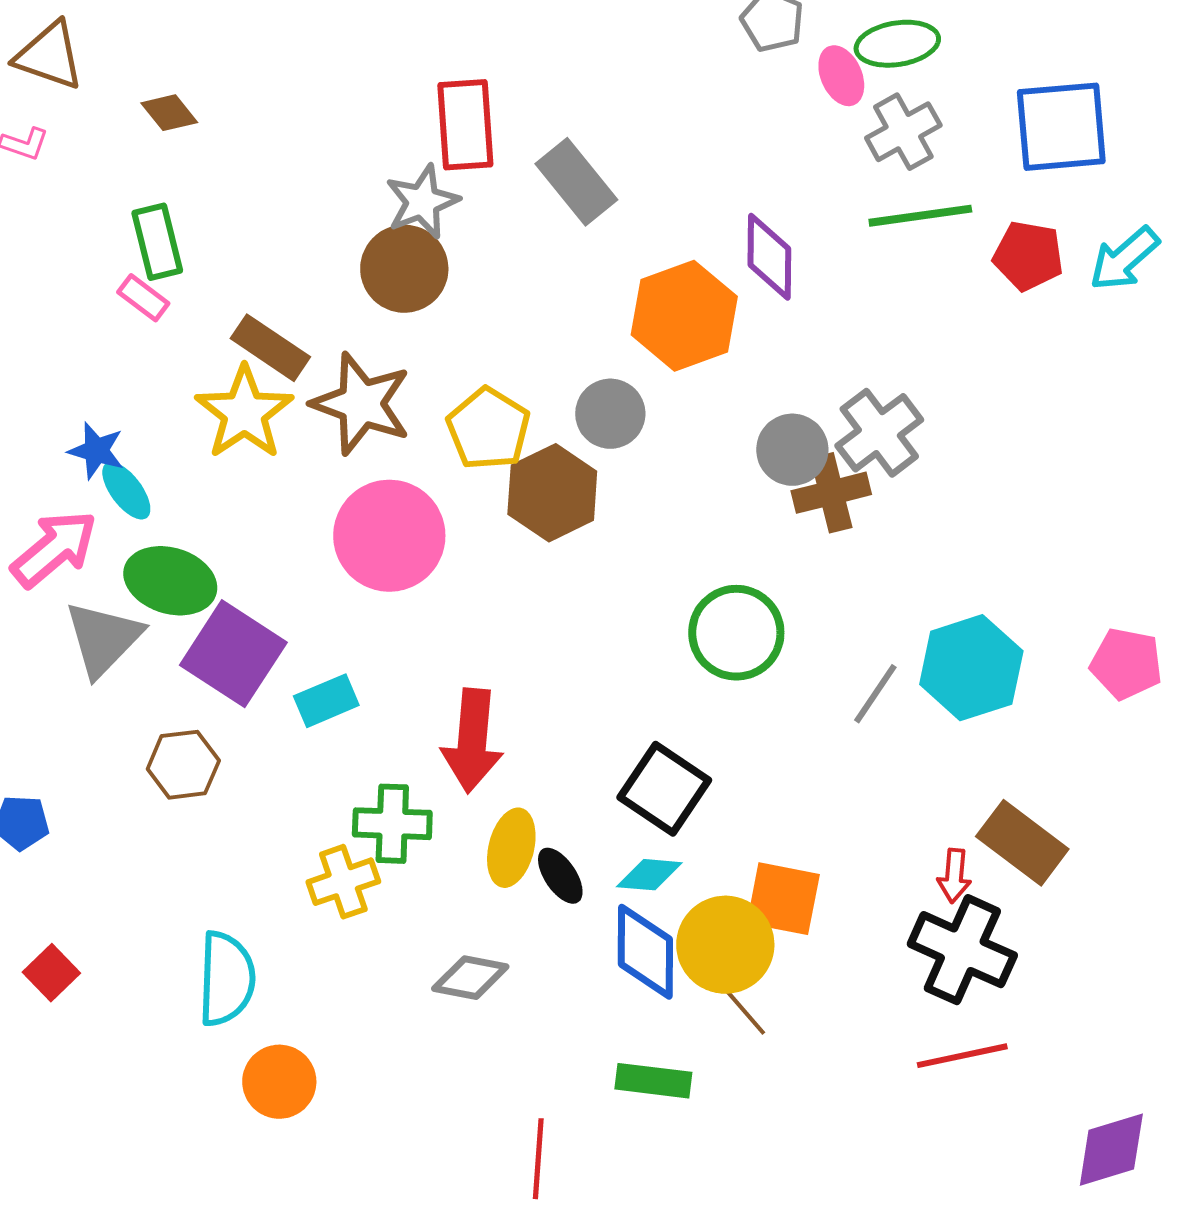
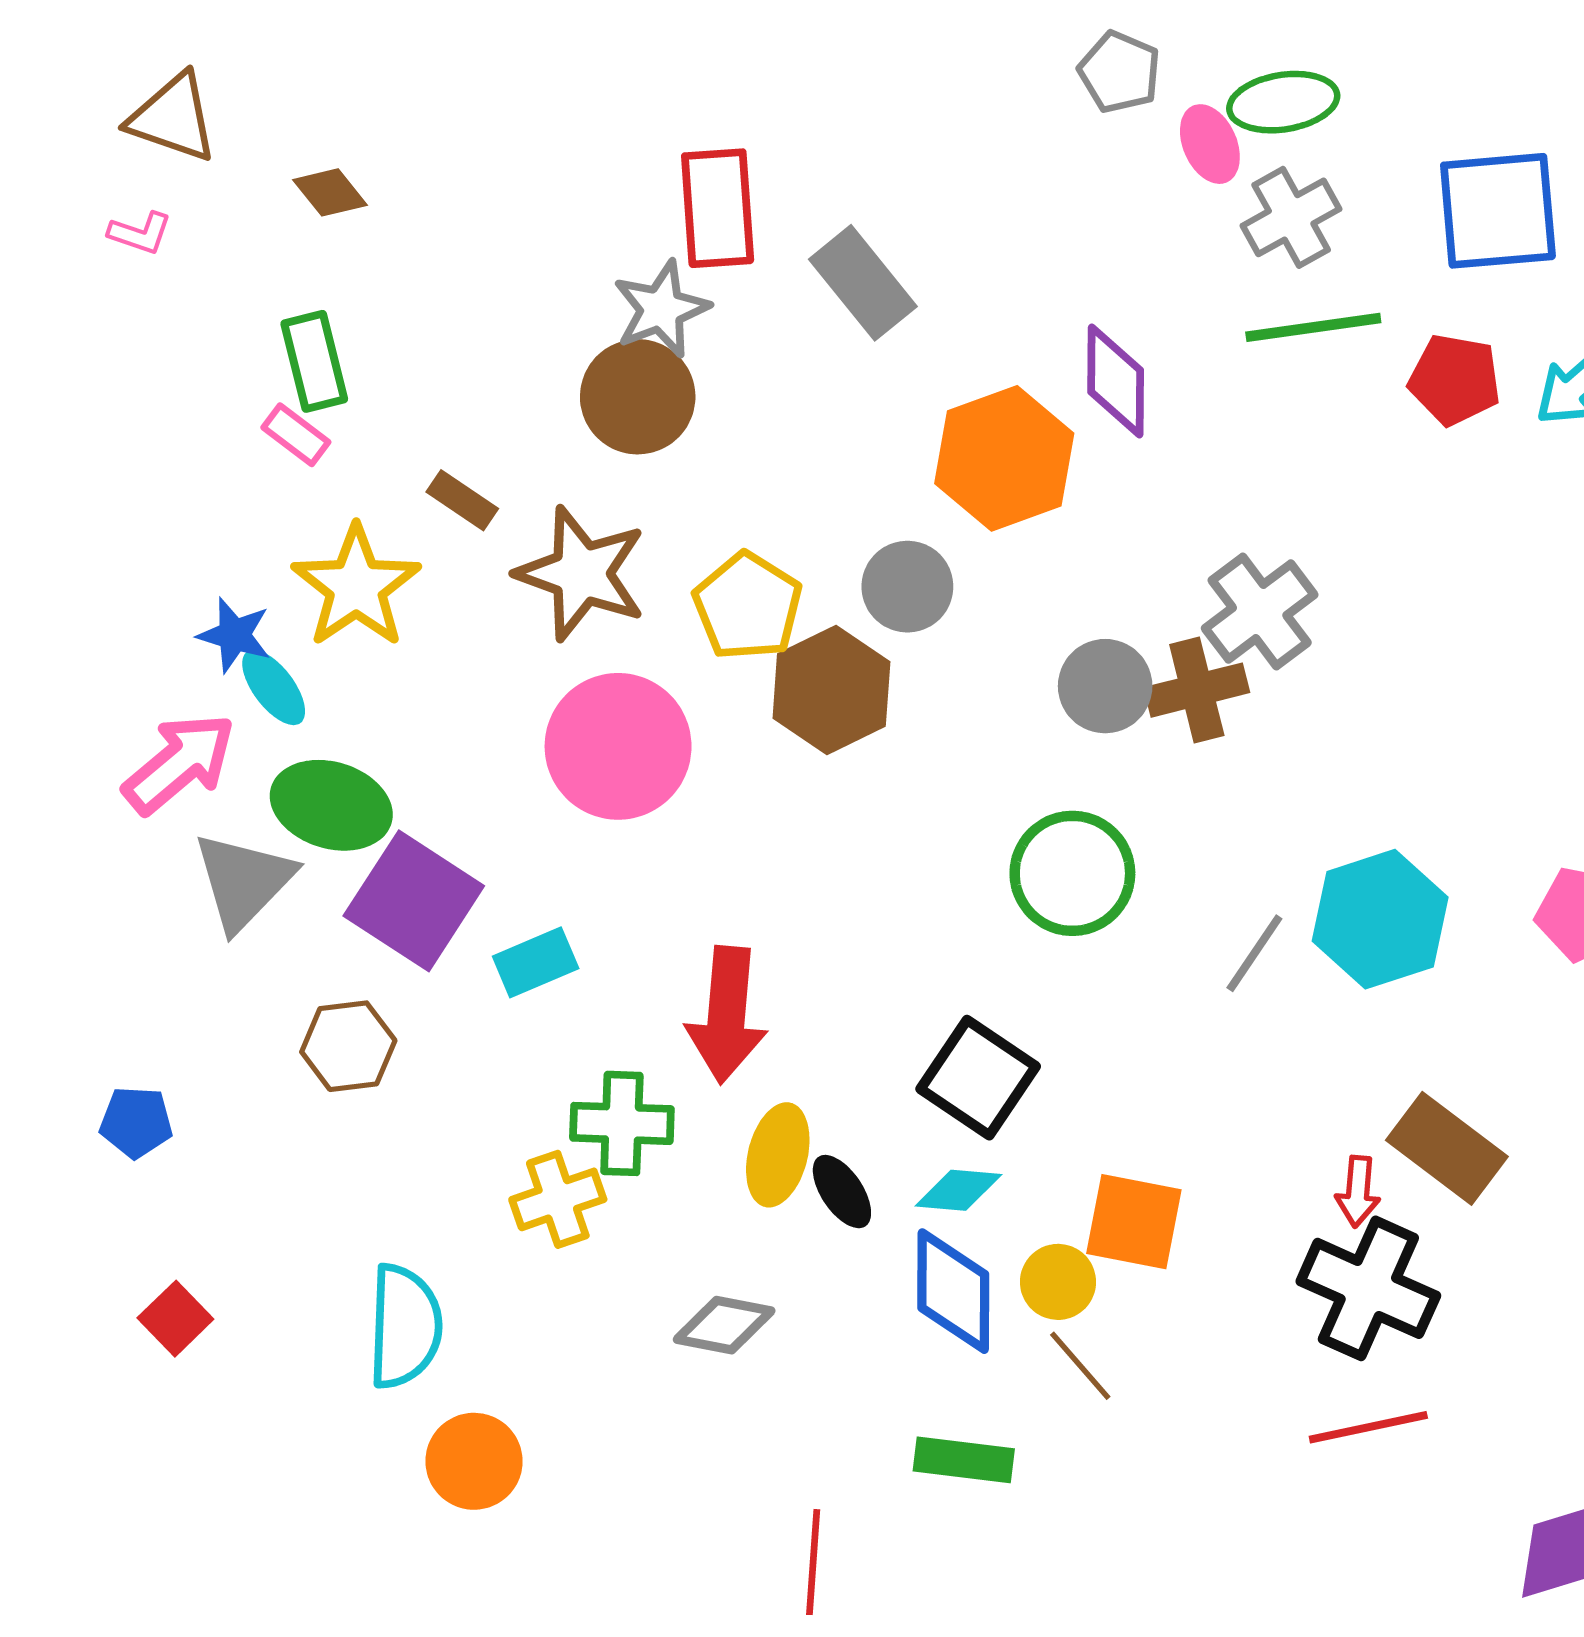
brown rectangle: (270, 348) -> (462, 500), size x0.7
yellow star: (244, 413) -> (356, 587), moved
gray circle: (792, 450) -> (1105, 686), moved
yellow circle: (725, 945) -> (1058, 1282), size x0.6

